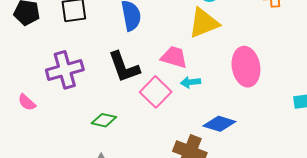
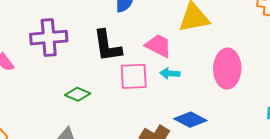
pink square: (156, 92) -> (134, 76), turned 32

